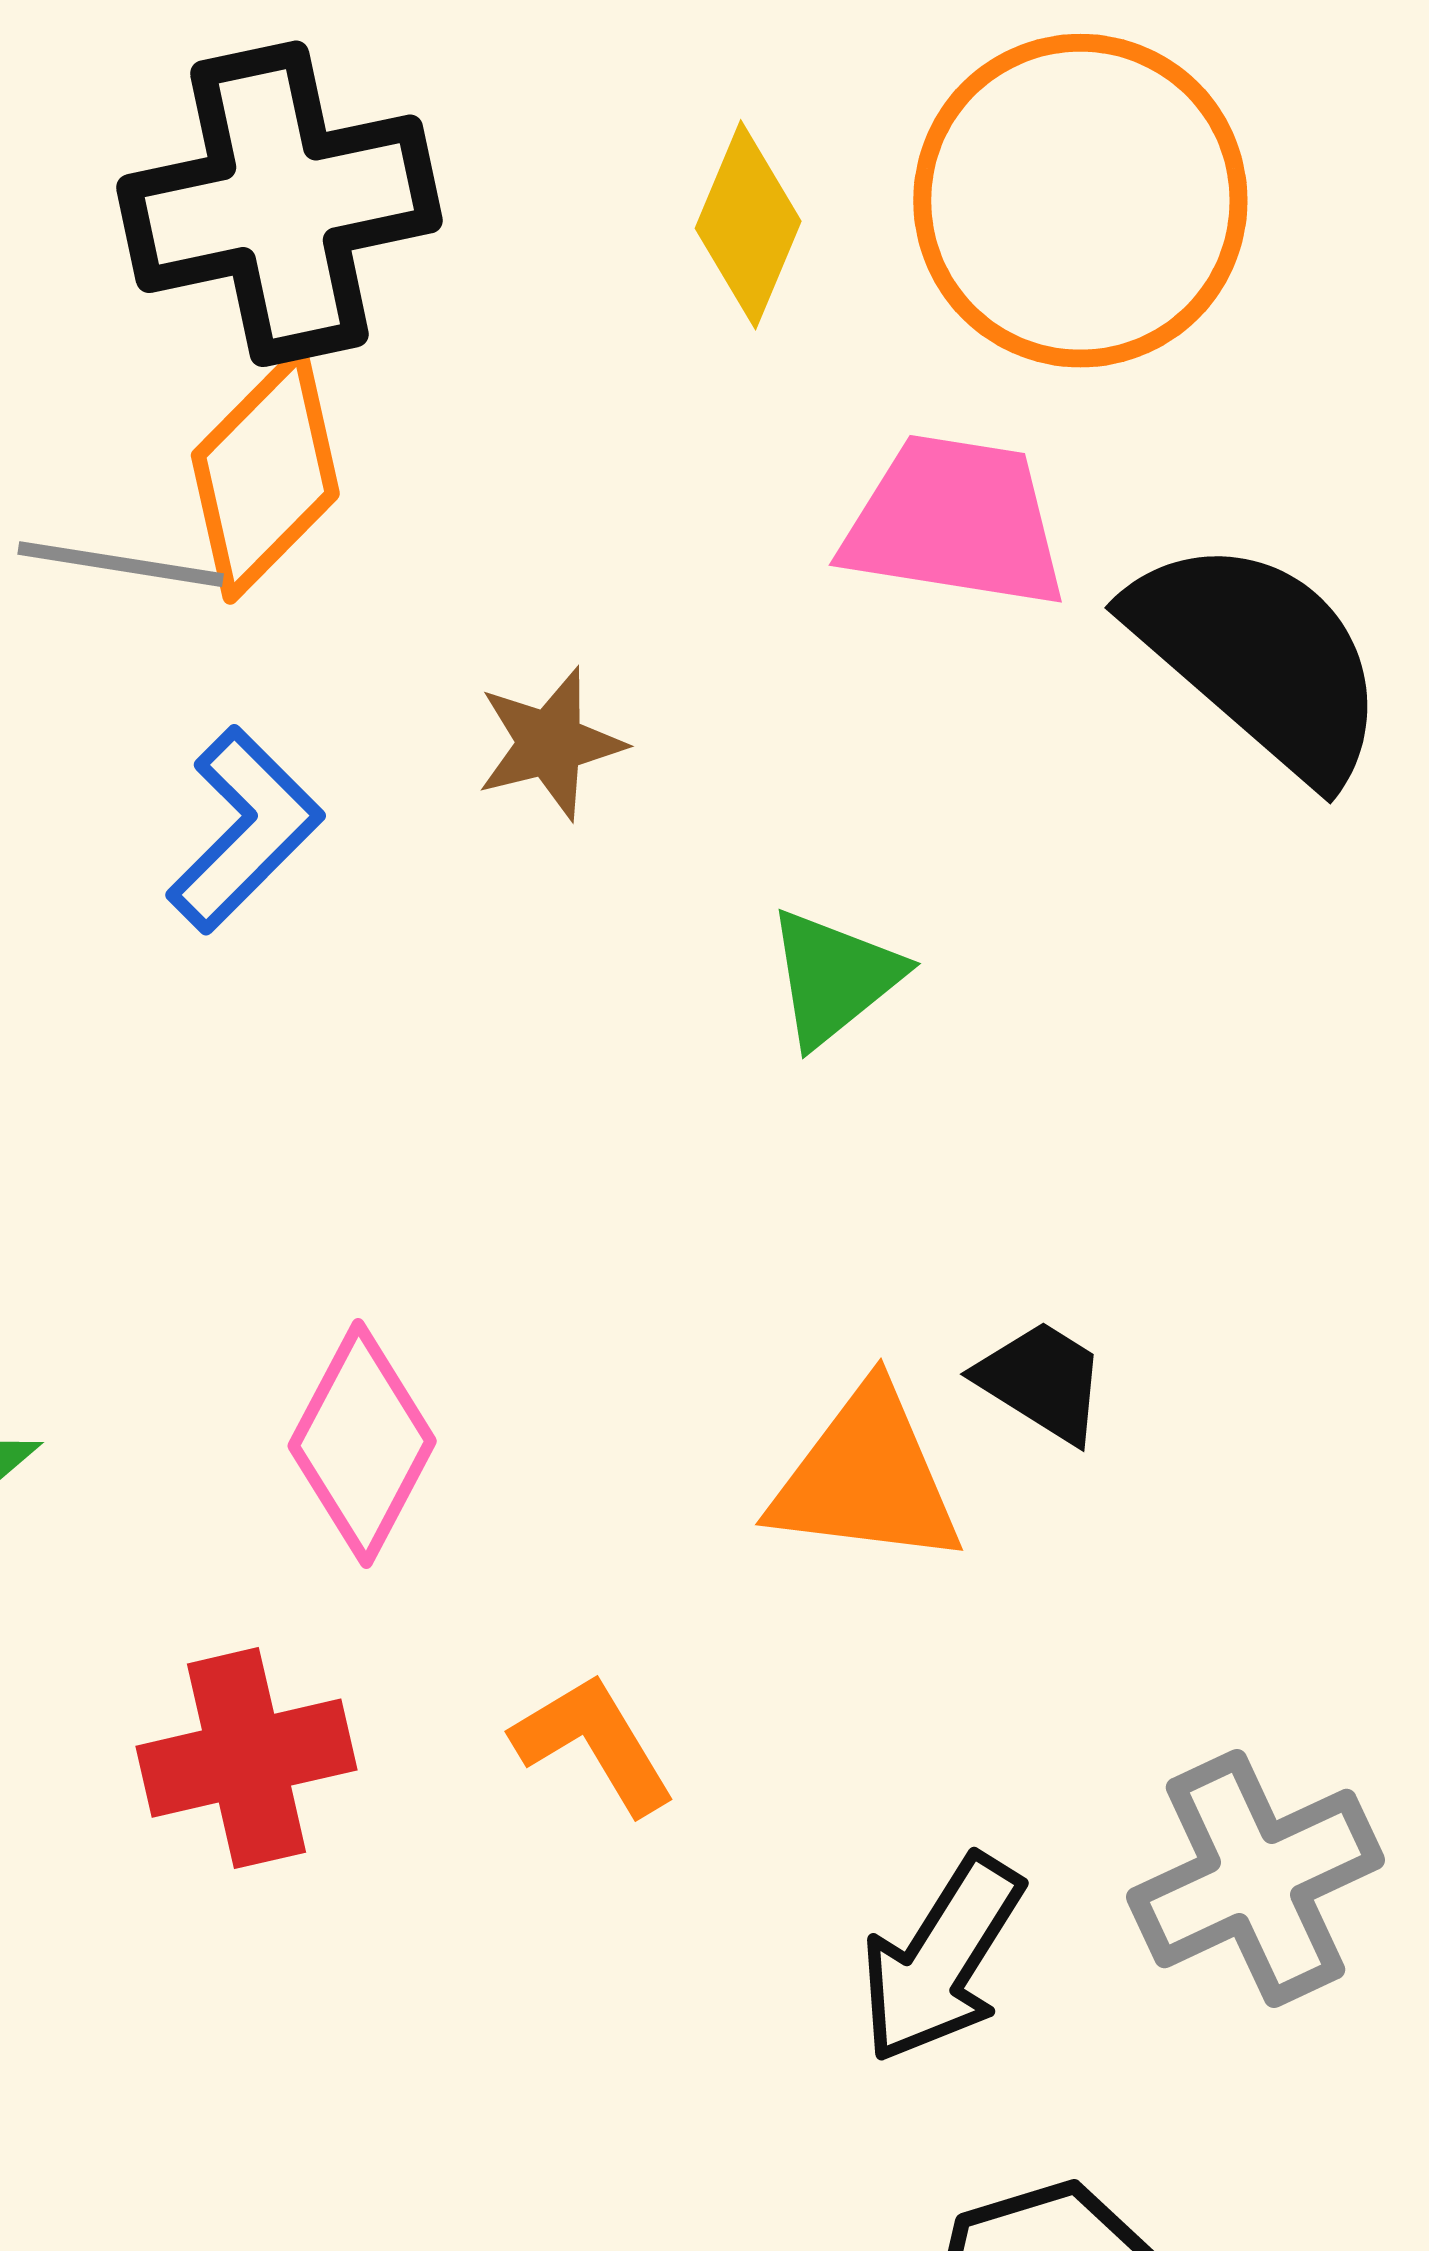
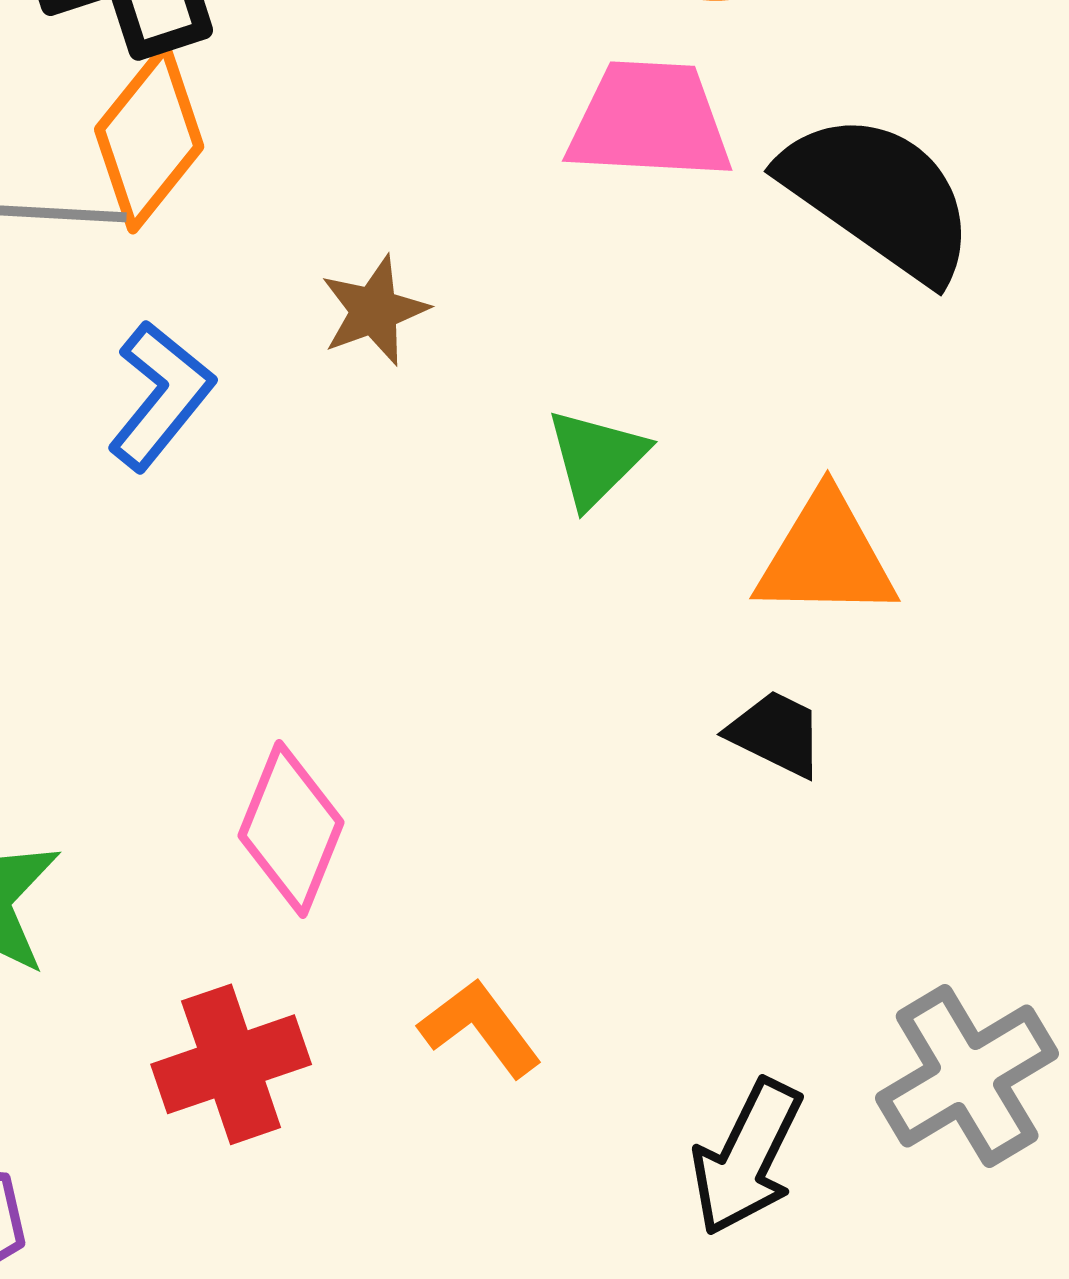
orange triangle: (866, 1478) -> (826, 557), moved

